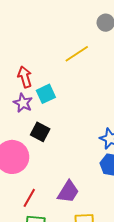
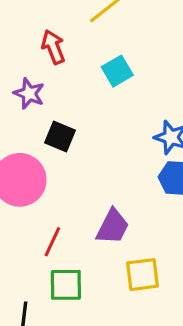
red arrow: (25, 77) -> (53, 47), moved
cyan square: (46, 94) -> (117, 71), moved

